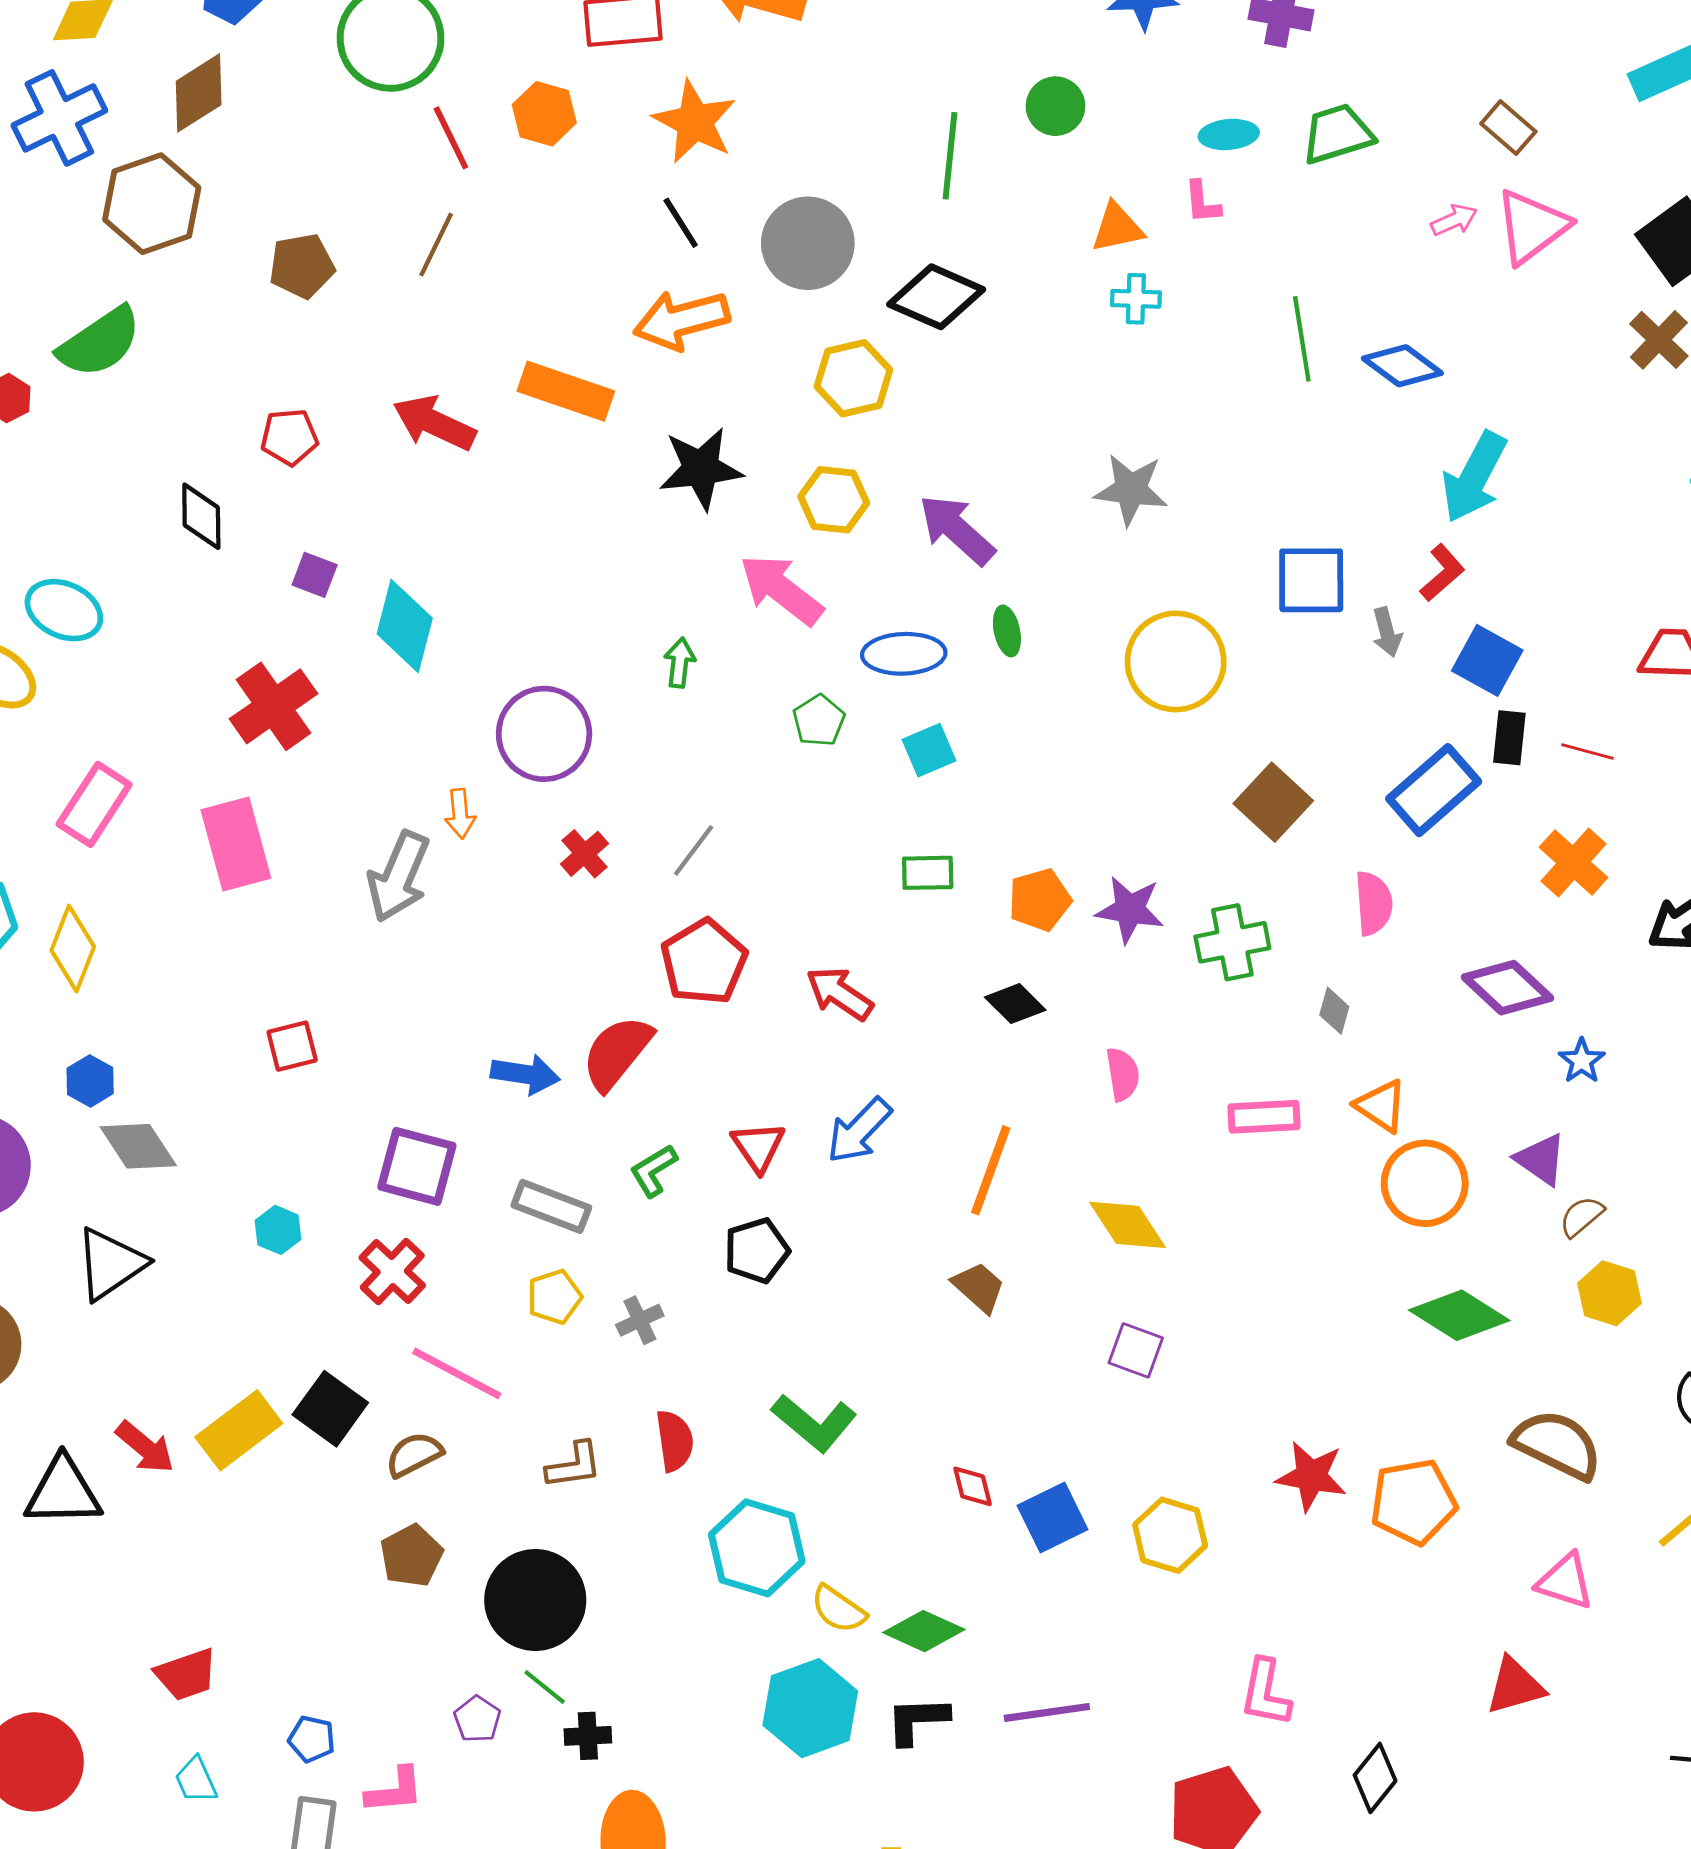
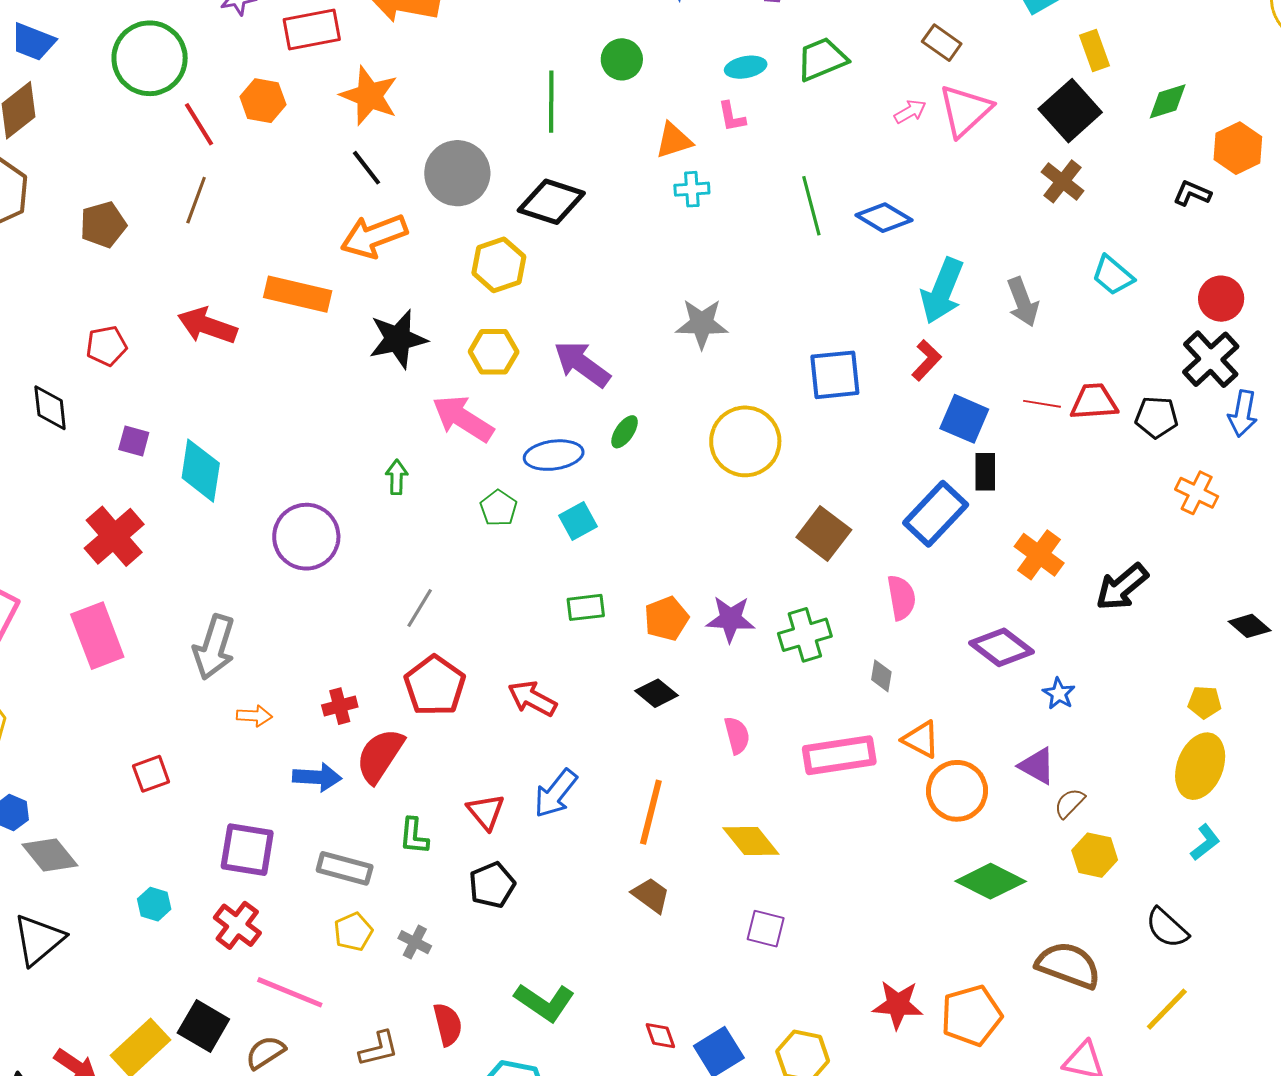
green ellipse: (1007, 631) -> (625, 432), turned 52
gray arrow: (1387, 632) -> (1023, 302), moved, size x1.4
red line: (1587, 752) -> (1042, 404), moved
orange arrow: (460, 814) -> (254, 716), moved, turned -76
red cross: (585, 854) -> (340, 706), moved, turned 32
pink rectangle: (1264, 1117) -> (839, 755), size x1.4
green L-shape: (653, 1171) -> (414, 836), turned -48
gray cross: (640, 1320) -> (415, 942), turned -32

